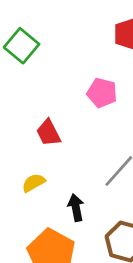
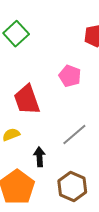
red trapezoid: (48, 133) -> (27, 100), size x1.5

